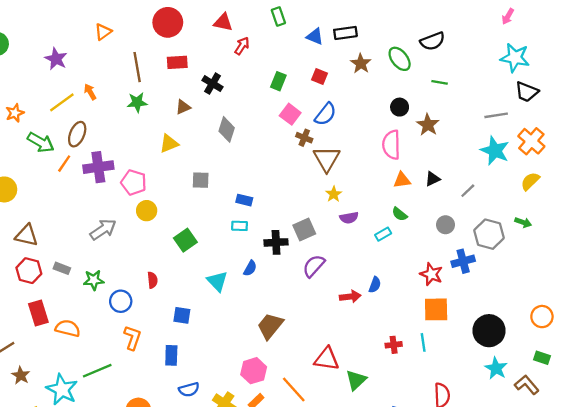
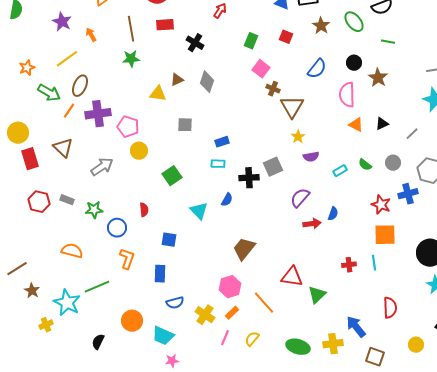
orange arrow: (90, 92) -> (91, 35), moved
brown triangle: (183, 107) -> (177, 80), moved
blue semicircle: (325, 114) -> (317, 69), moved
yellow triangle: (169, 144) -> (158, 94), turned 30
orange triangle: (402, 180) -> (356, 125), turned 35
blue rectangle: (244, 200) -> (222, 142), turned -32
green semicircle: (400, 214) -> (365, 165), moved
brown triangle: (27, 235) -> (63, 148), moved, turned 30
purple semicircle: (314, 266) -> (300, 198), moved
red rectangle: (38, 313) -> (30, 159), moved

